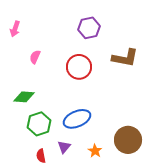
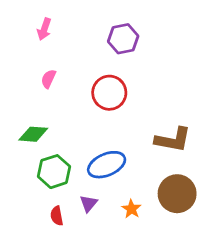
pink arrow: (15, 29) -> (44, 29), moved
brown L-shape: (125, 58) -> (173, 140), moved

